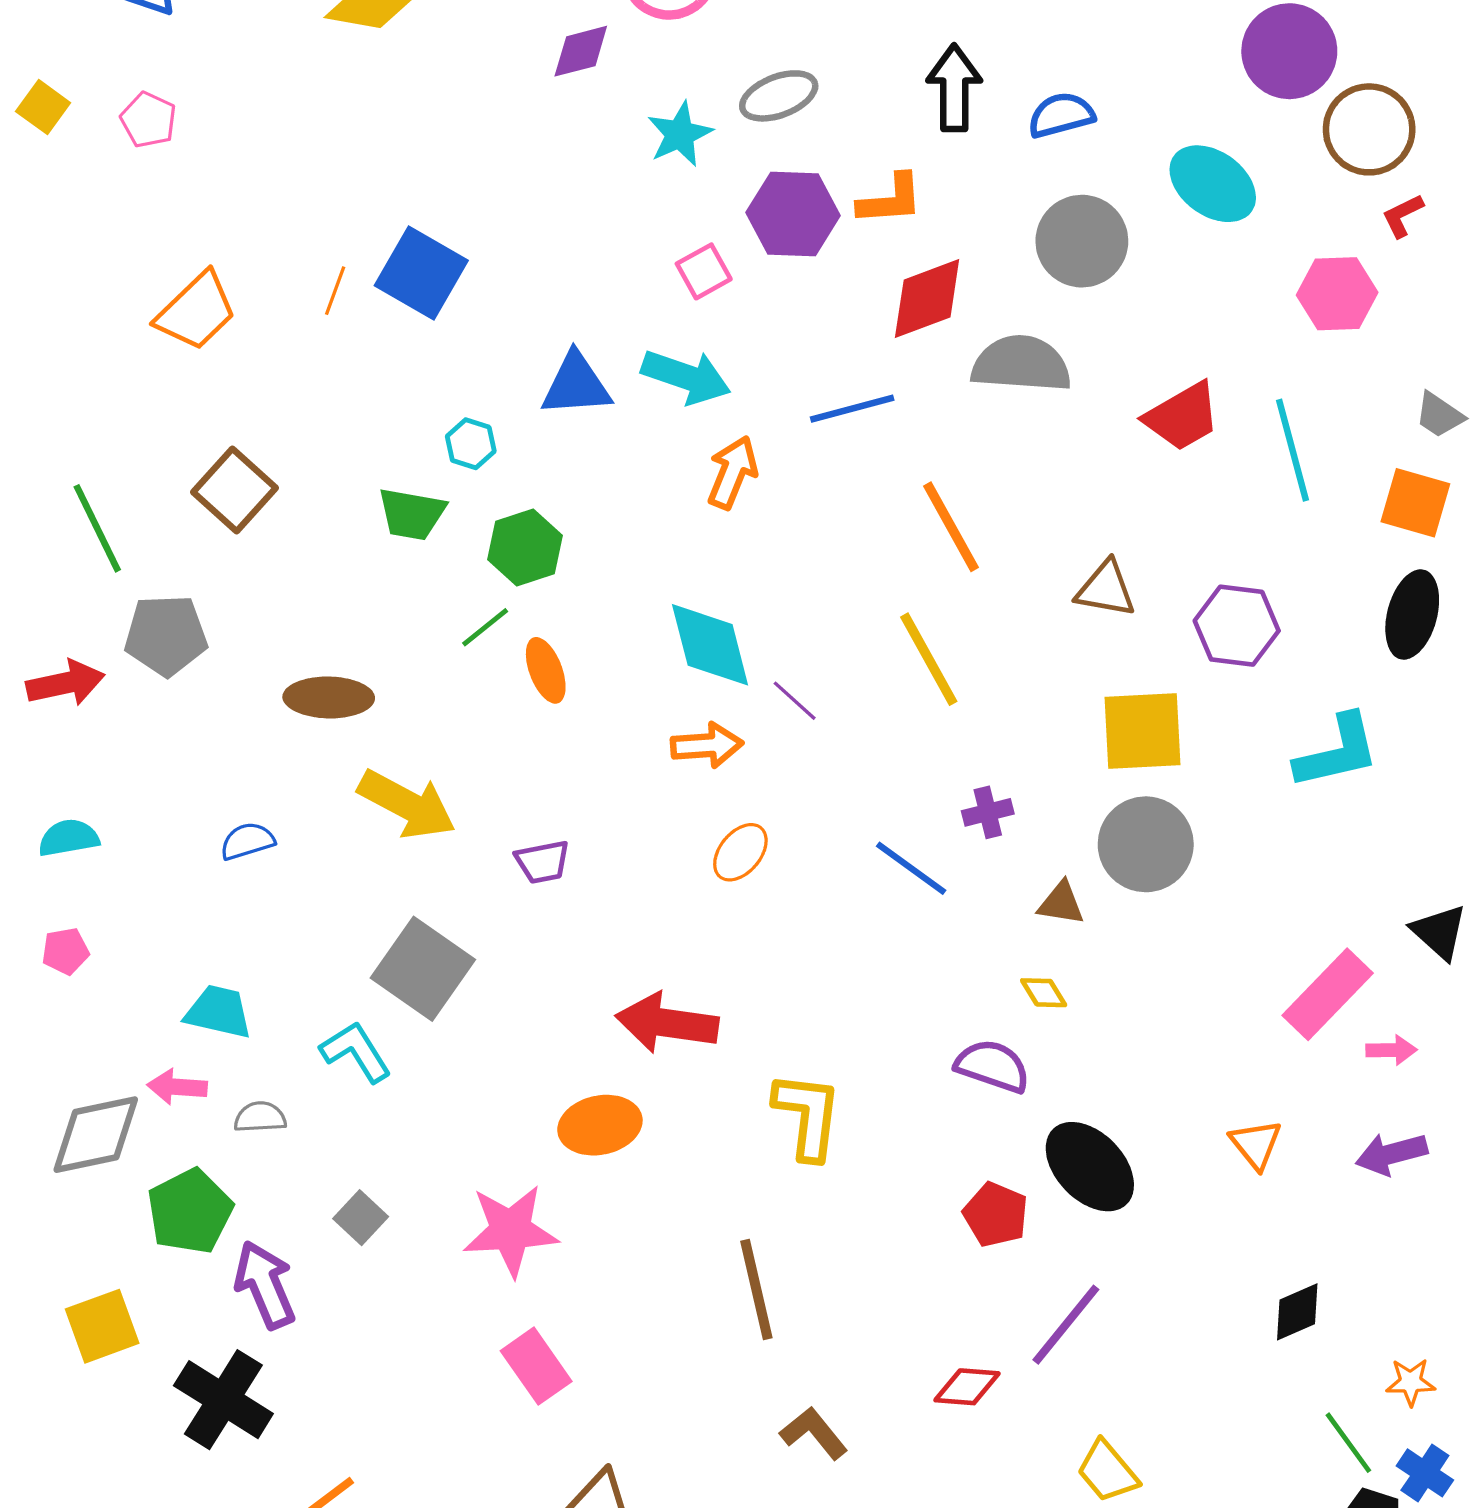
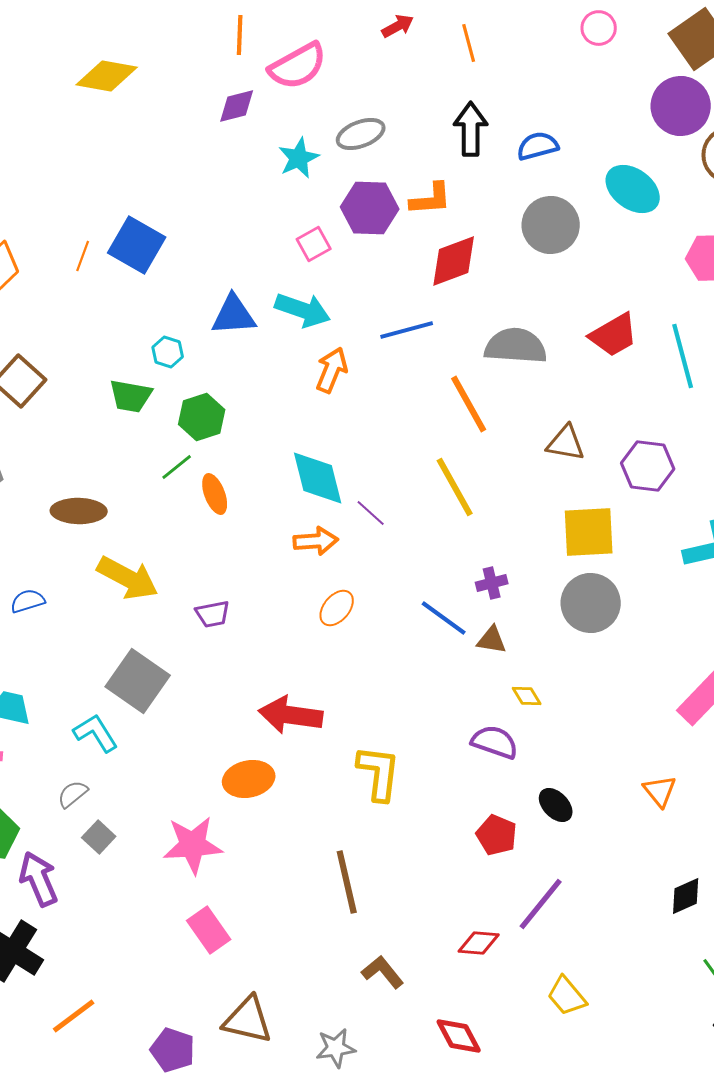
gray semicircle: (1021, 364) -> (516, 346), moved
brown triangle: (1061, 903) -> (492, 640), moved
gray semicircle: (260, 1117) -> (73, 794), moved, turned -36
black ellipse: (1090, 1167) -> (556, 805), size x0.6

